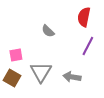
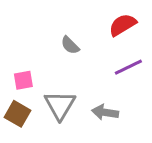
red semicircle: (84, 17) -> (123, 25), turned 48
purple line: (88, 46) -> (128, 67), turned 36

